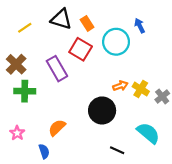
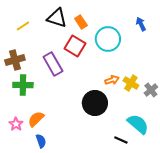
blue arrow: (140, 26) -> (141, 24), moved
brown cross: (16, 64) -> (15, 60), turned 30
orange semicircle: (57, 128) -> (36, 119), moved
black line: (117, 150) -> (121, 140), moved

